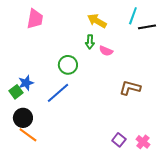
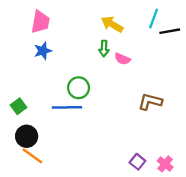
green circle: (68, 65) -> (79, 88), moved
blue star: (26, 83) -> (43, 51), moved
blue line: (58, 93) -> (67, 107), turned 40

